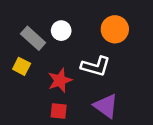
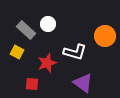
orange circle: (115, 29) -> (105, 36), moved
red square: (59, 111) -> (32, 84), moved

